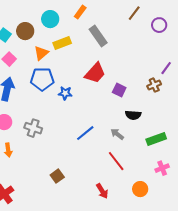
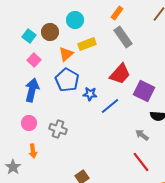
orange rectangle: (80, 12) -> (117, 13), moved
blue pentagon: (42, 79) -> (67, 80), turned 30
purple square: (119, 90) -> (144, 91), size x1.5
blue line: (85, 133) -> (110, 106), moved

